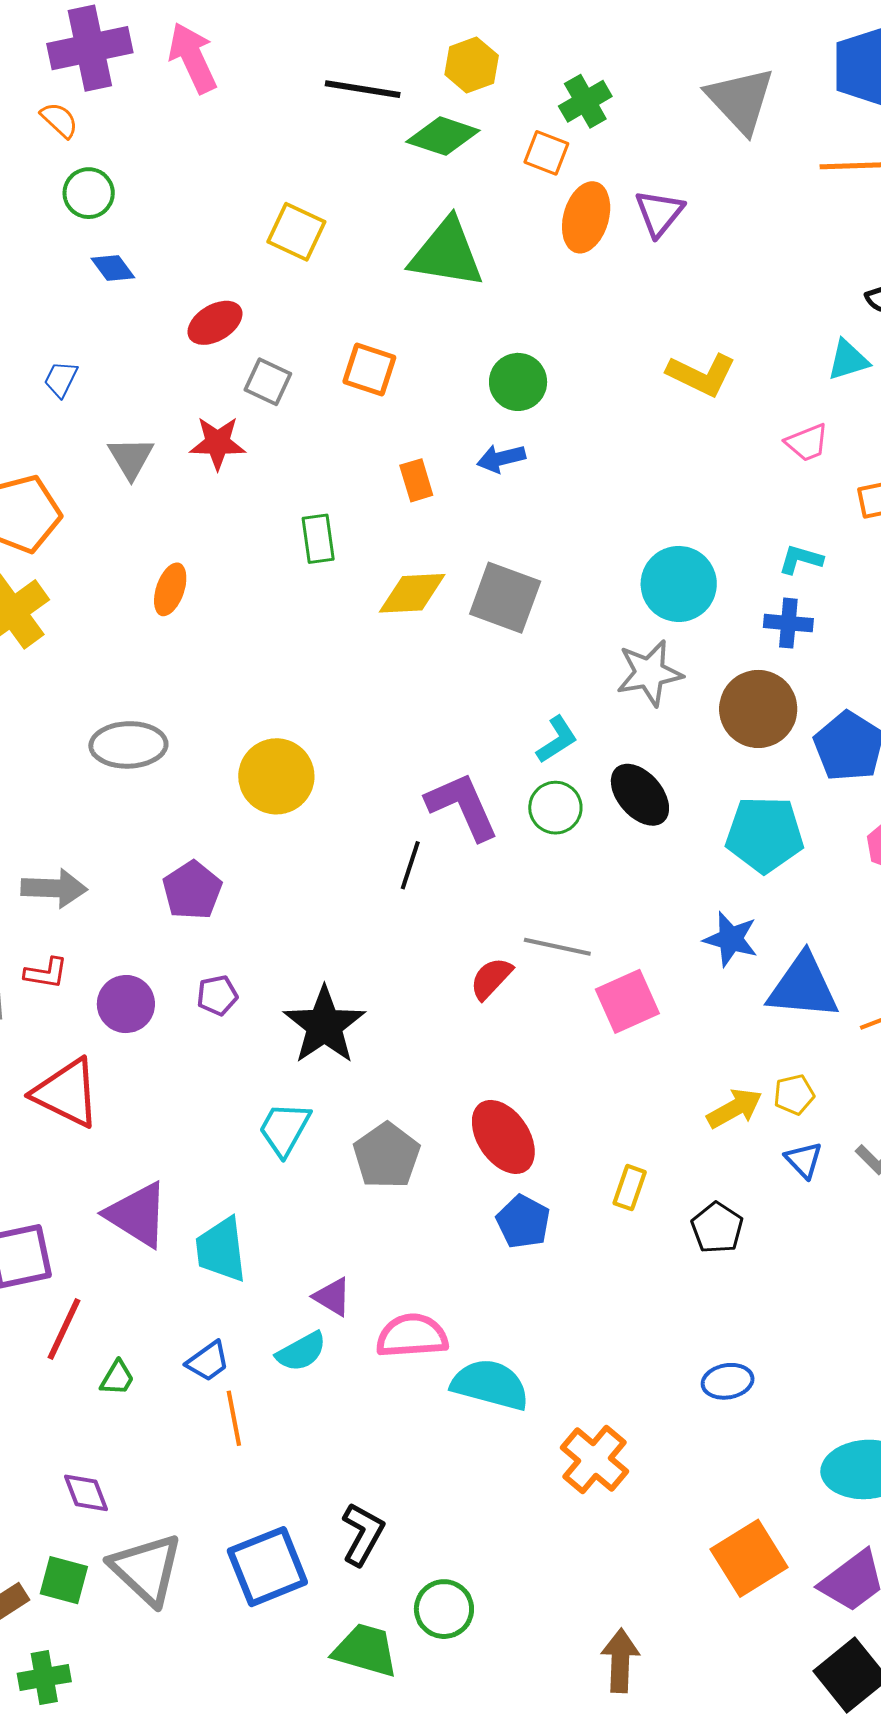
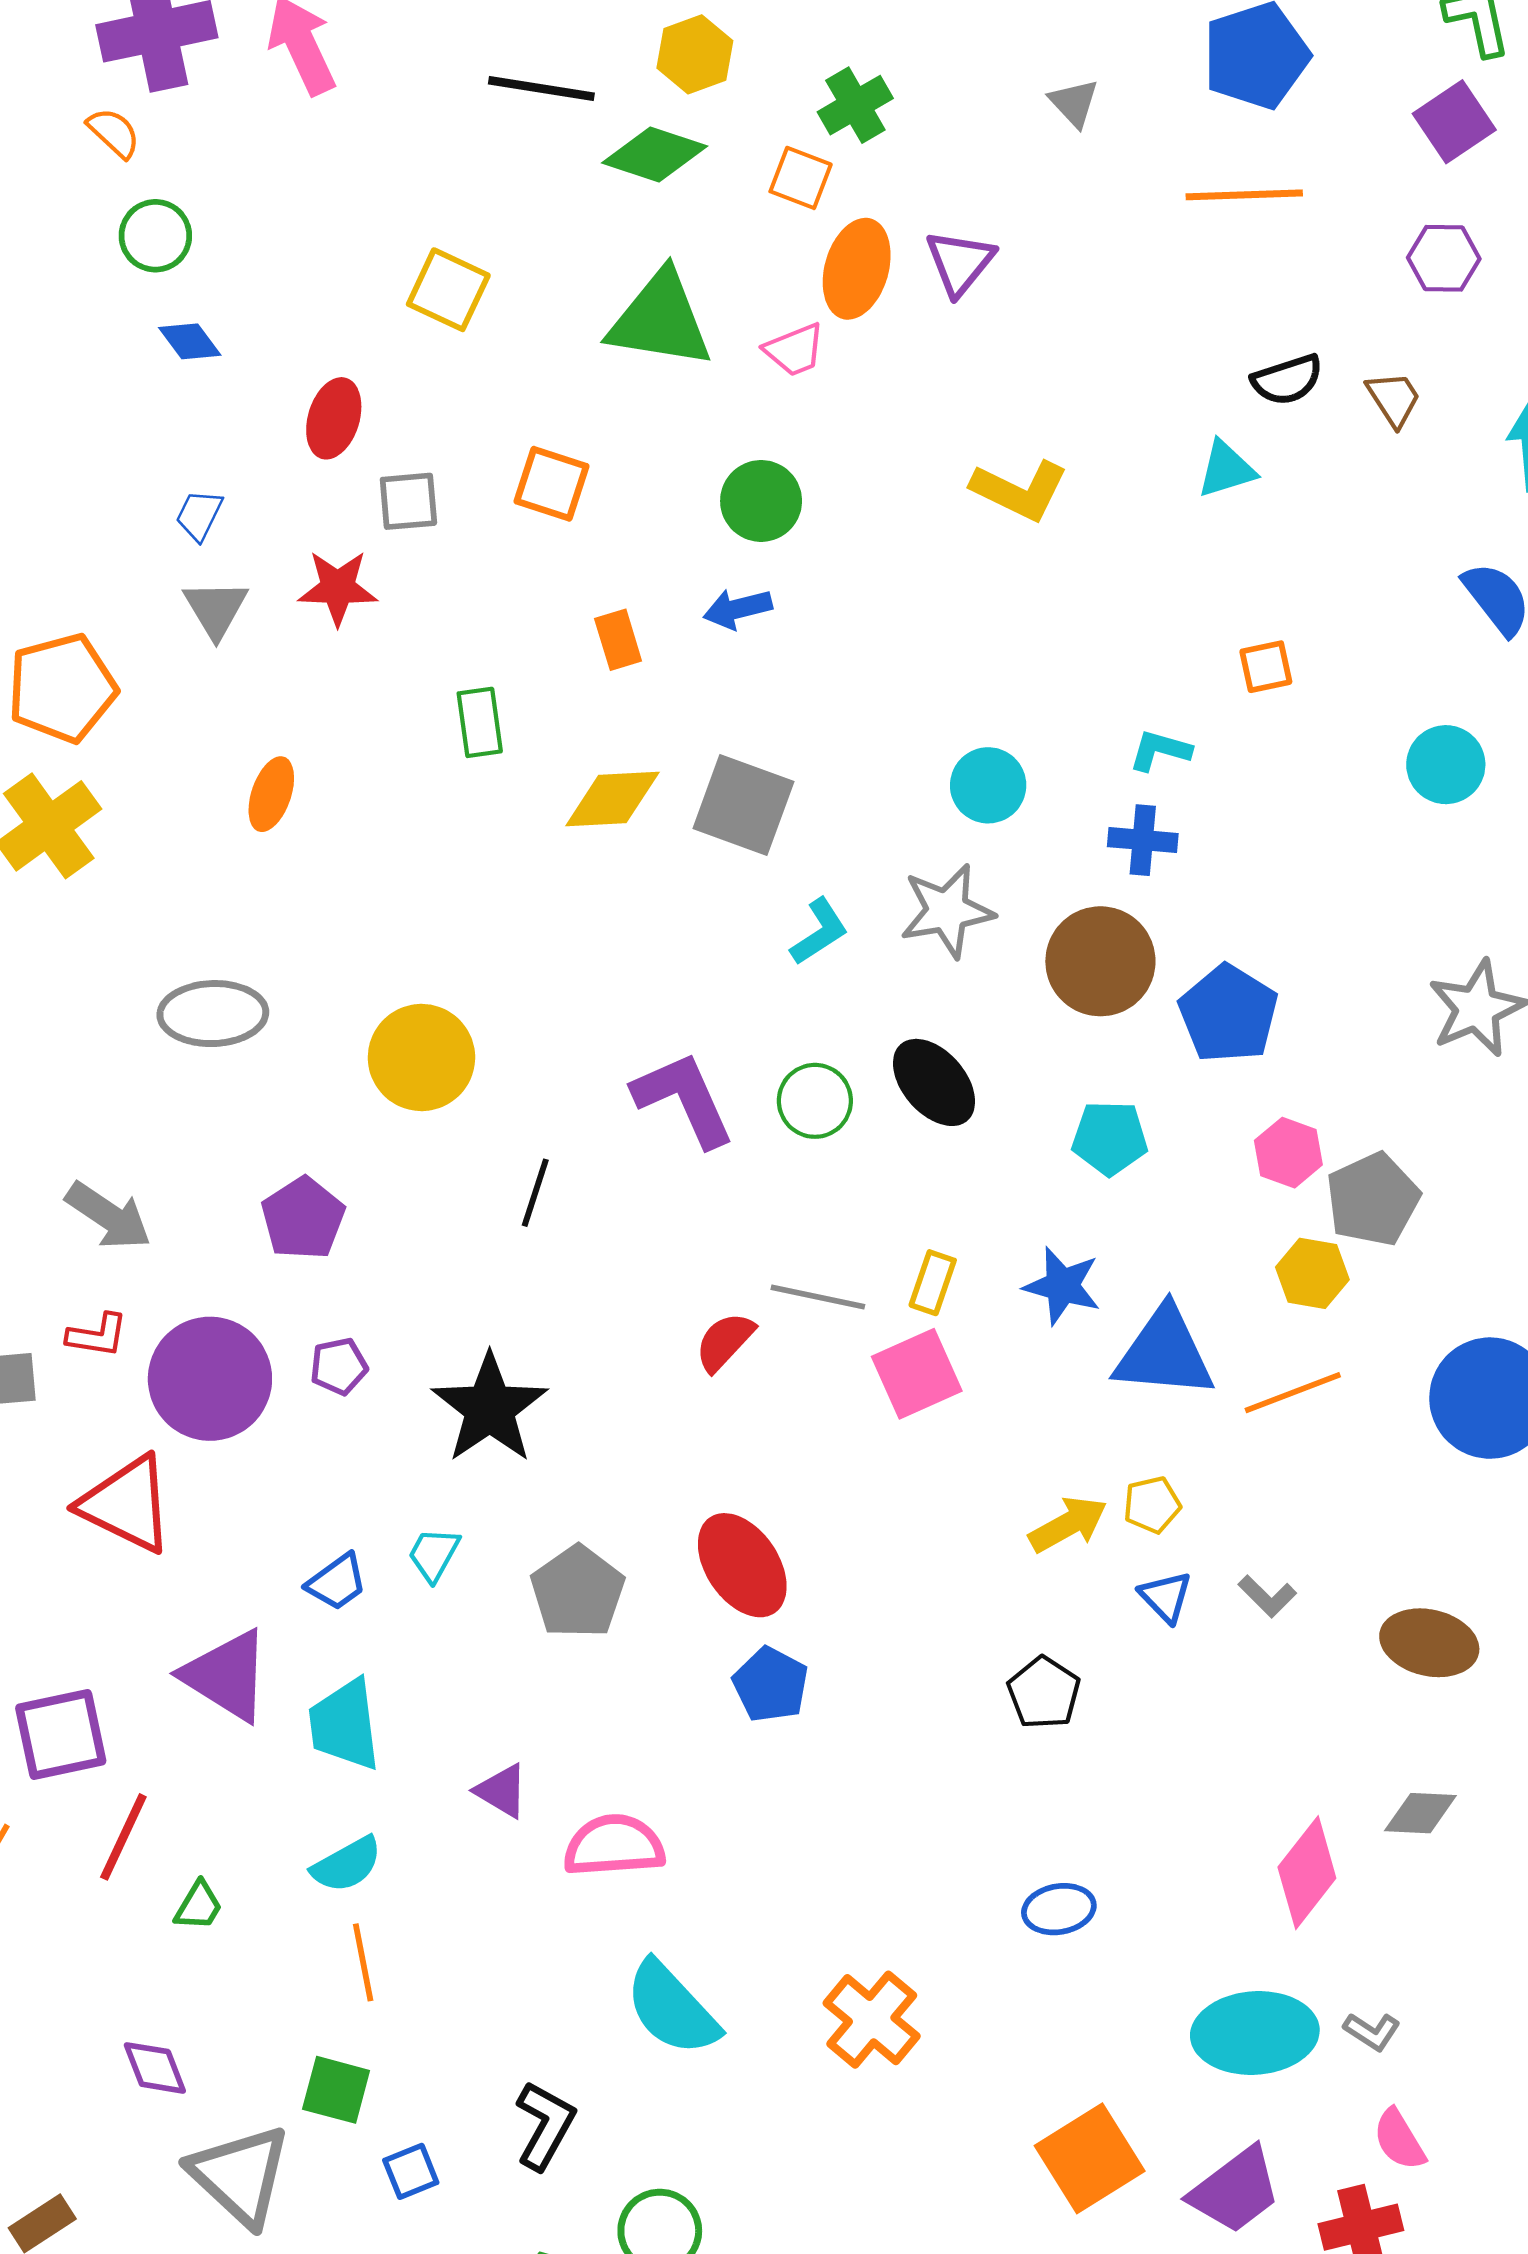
gray triangle: (740, 100) -> (1074, 103), size x0.5
red ellipse: (215, 323) -> (334, 418), turned -42
blue trapezoid: (61, 379) -> (199, 515), moved
gray square: (268, 382) -> (408, 501), turned -30
pink trapezoid: (807, 443) -> (795, 350), moved
cyan circle: (679, 584) -> (988, 785), size x0.7
cyan L-shape: (557, 740) -> (819, 932), moved
cyan pentagon: (765, 834) -> (1110, 1138), size x0.7
black line: (410, 865) -> (535, 1193), moved
gray arrow: (54, 888) -> (108, 1216), turned 32
purple circle: (126, 1004) -> (210, 1379), size x1.5
cyan trapezoid: (284, 1129) -> (434, 1554), size x0.7
yellow rectangle: (630, 1188) -> (933, 1283), moved
cyan semicircle: (301, 1352) -> (347, 1864), moved
blue trapezoid: (208, 1361) -> (337, 1582), moved
cyan semicircle: (490, 1385) -> (672, 2008), moved, turned -148
blue square: (267, 1567) -> (411, 2171), size x0.5
green square: (64, 1580) -> (336, 2090), moved

